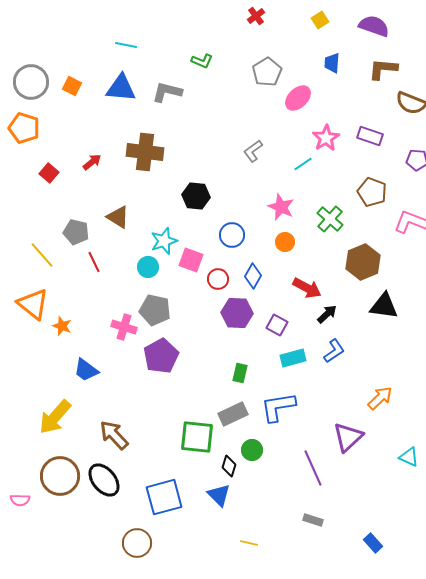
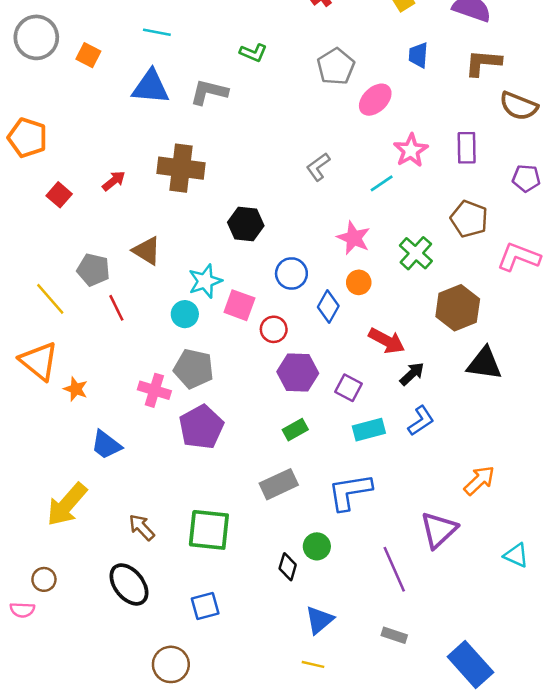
gray circle: (31, 82) -> (36, 37), moved
orange square: (72, 86) -> (88, 55), moved
purple rectangle: (370, 136) -> (467, 148), turned 70
blue diamond: (253, 276) -> (328, 306), moved
green rectangle: (240, 373) -> (295, 430), moved, turned 48
gray rectangle: (233, 414) -> (279, 484), moved
brown arrow: (114, 435) -> (142, 527), size x0.7
green square: (197, 437) -> (209, 530), moved
brown circle: (60, 476) -> (44, 579), moved, size x0.5
blue triangle: (219, 495) -> (319, 620), moved, turned 35
blue square: (164, 497) -> (205, 606), size x0.6
blue rectangle: (373, 543) -> (470, 664), size x1.8

